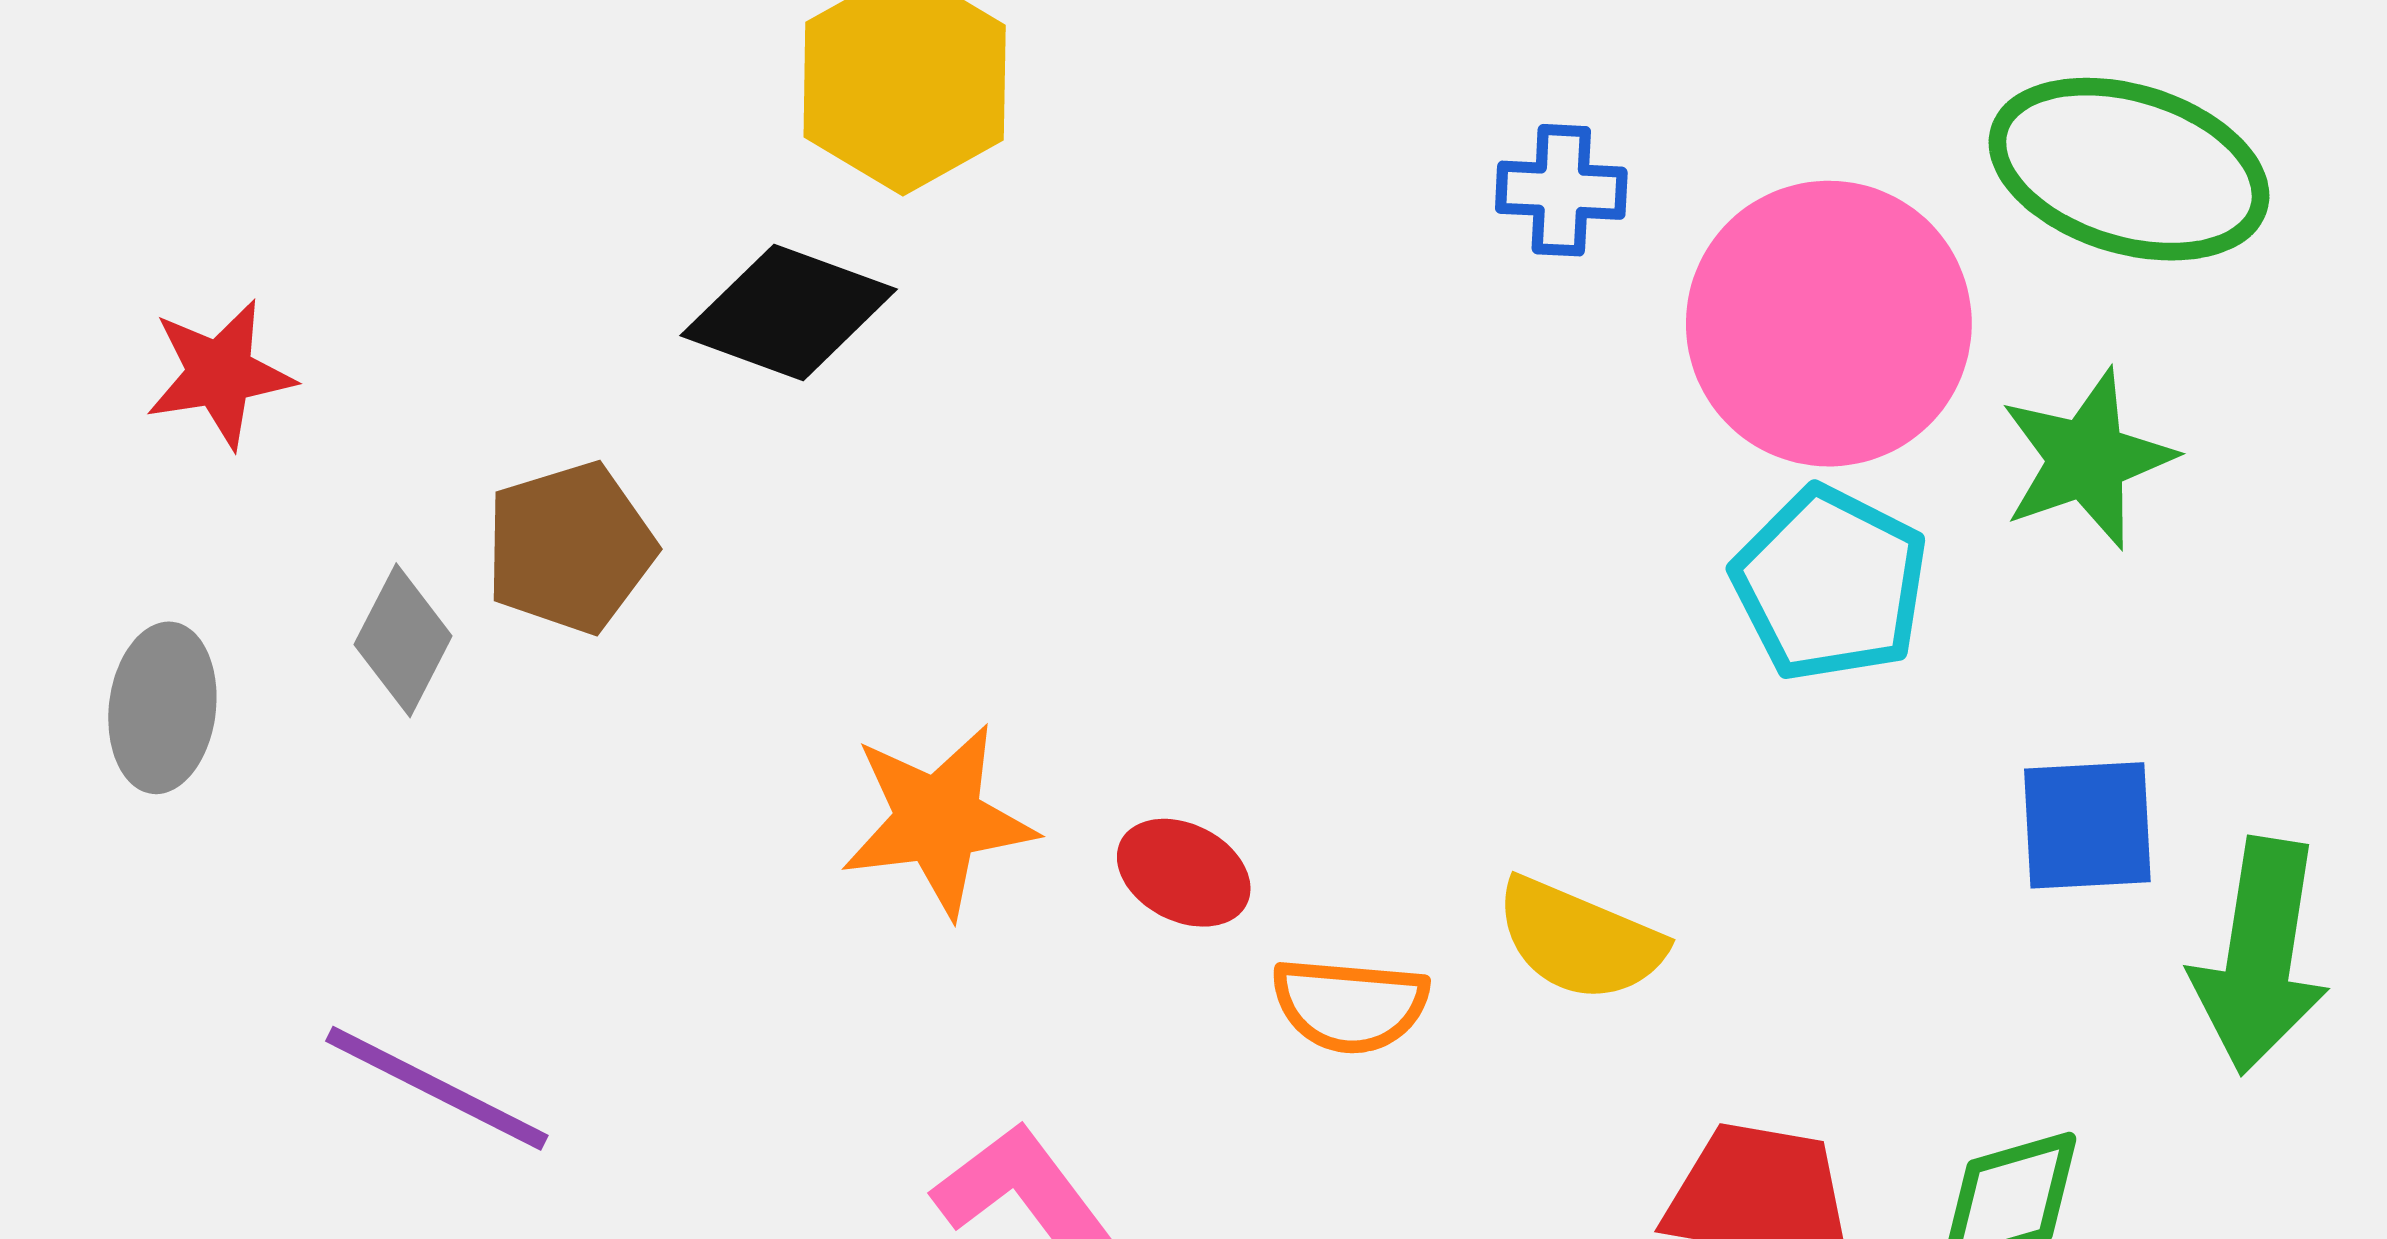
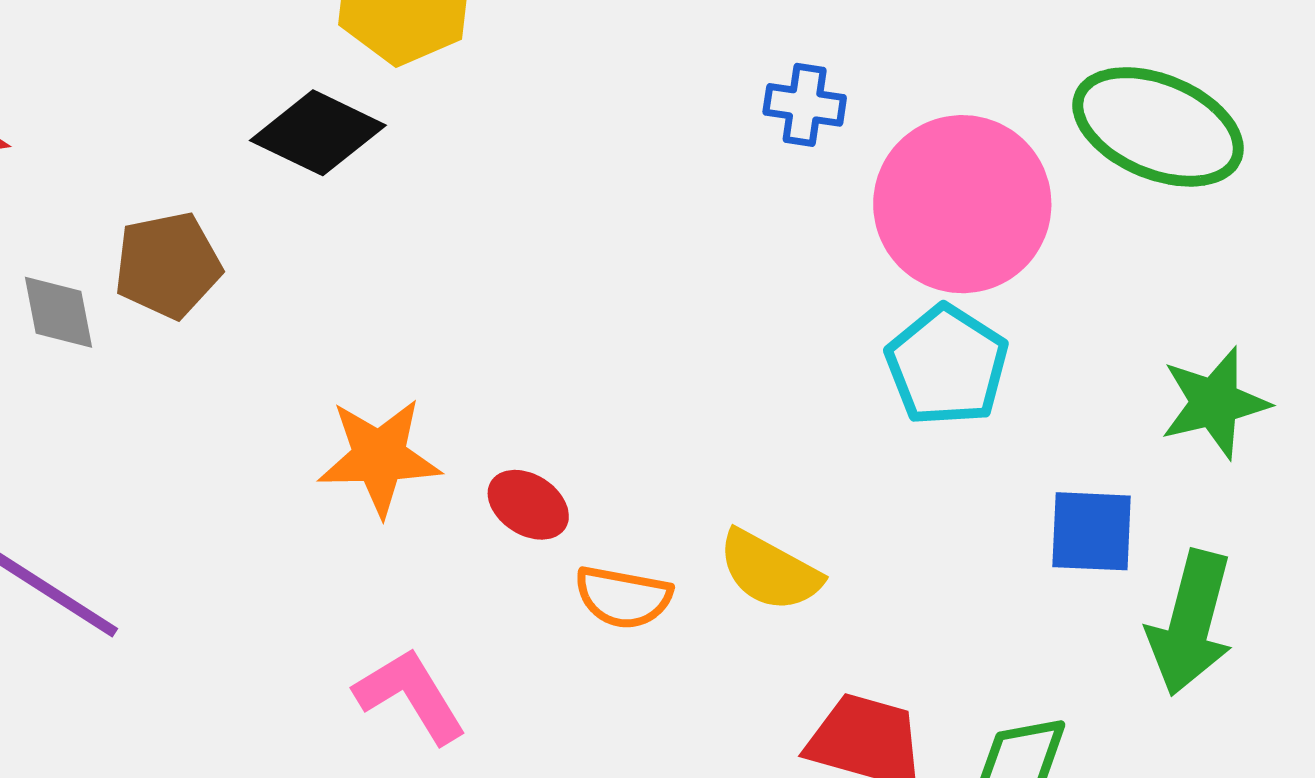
green star: (2087, 459) -> (1215, 403), moved
gray diamond: (403, 640) -> (58, 312), turned -44

